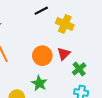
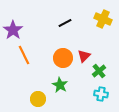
black line: (41, 11) -> (65, 23), moved
yellow cross: (65, 24) -> (103, 19), moved

